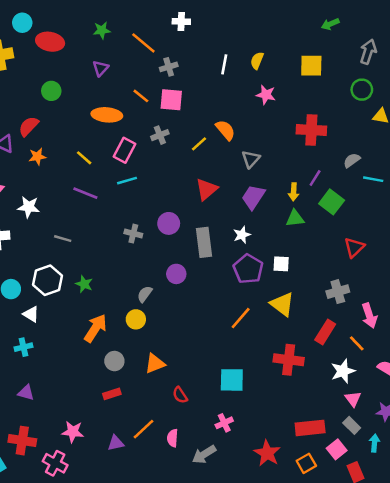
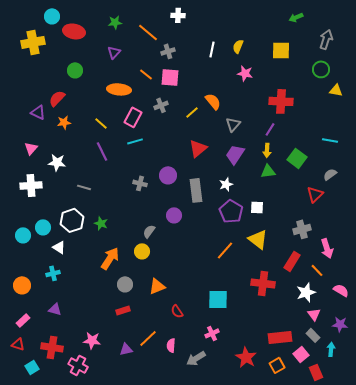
gray semicircle: (352, 160) -> (330, 174), moved
purple line: (315, 178) -> (270, 129), moved
purple line: (85, 193) -> (102, 151), turned 42

